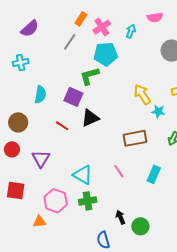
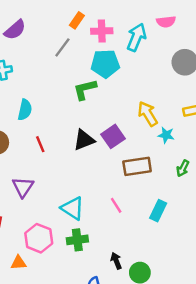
pink cross: (102, 27) -> (102, 31), turned 30
cyan arrow: (131, 31) -> (136, 37), size x1.6
purple square: (73, 97) -> (113, 136), moved, turned 30
red line: (62, 126) -> (40, 144), moved, turned 32

